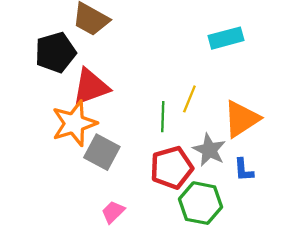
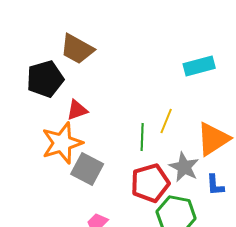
red triangle: (91, 87) -> (77, 110), size x0.6

